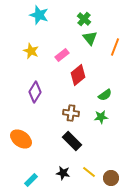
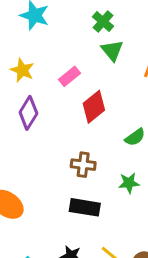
purple diamond: (35, 92) -> (28, 113), moved
green star: (101, 117) -> (129, 183), moved
black rectangle: (72, 141) -> (85, 207), turned -36

